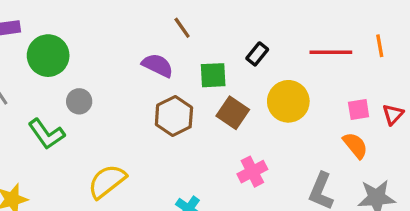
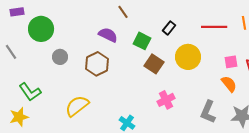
green square: (213, 75) -> (142, 41), turned 30
brown hexagon: (174, 116) -> (97, 64), moved
green L-shape: (46, 134) -> (30, 92), moved

